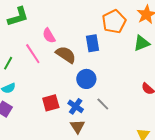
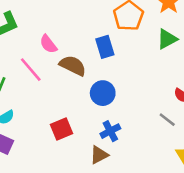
gray line: (103, 104) -> (167, 120), moved
blue cross: (76, 106) -> (110, 131), moved, turned 35
brown triangle: (77, 127) -> (99, 155), turned 42

